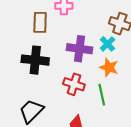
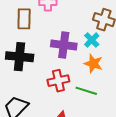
red cross: (74, 84) -> (58, 81), turned -30
green line: (102, 95) -> (86, 91), turned -60

